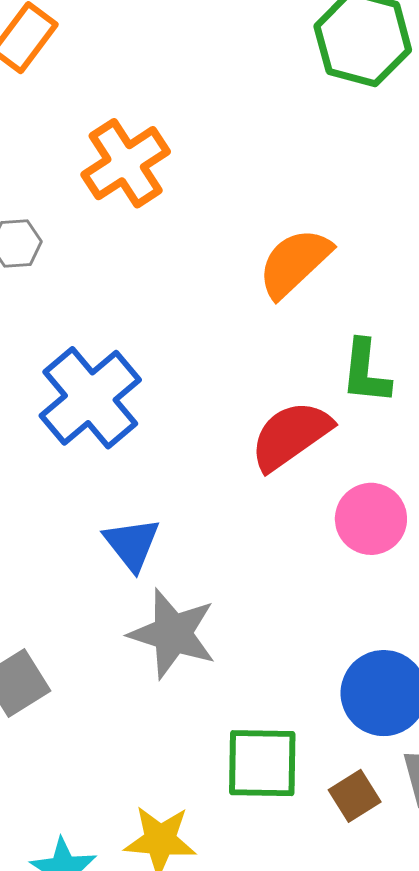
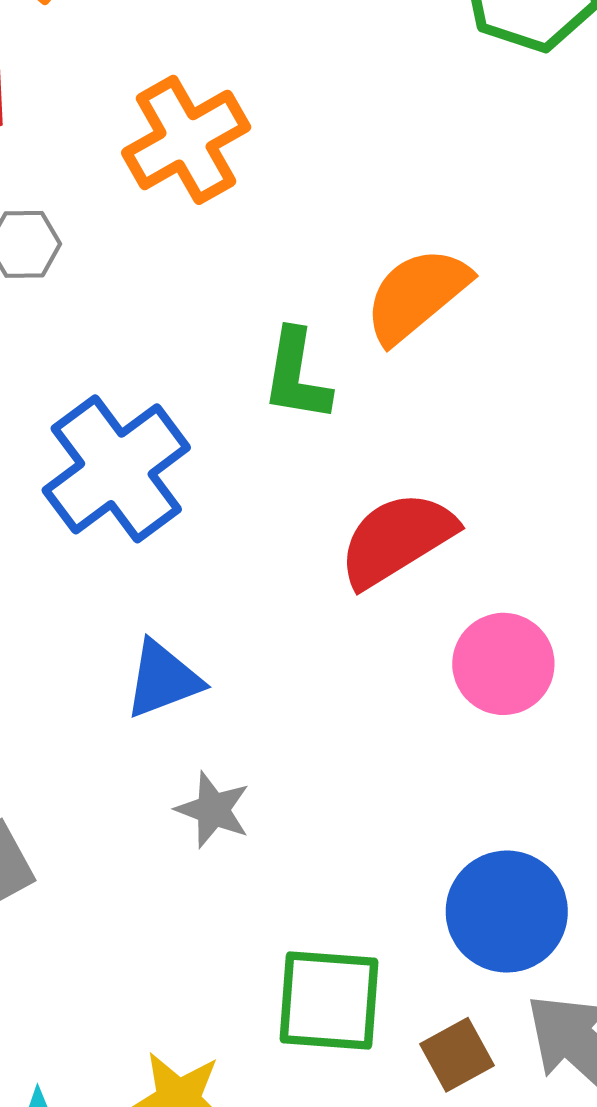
green L-shape: (366, 372) -> (296, 375), moved
blue triangle: (132, 544) -> (163, 679), turned 44
gray star: (173, 634) -> (213, 810), size x0.6

